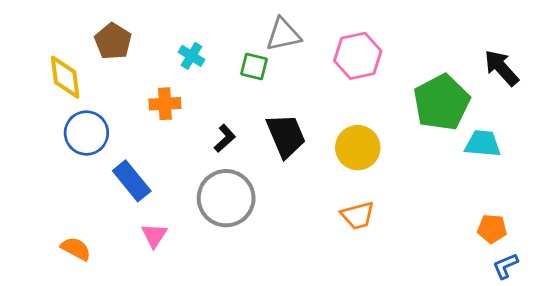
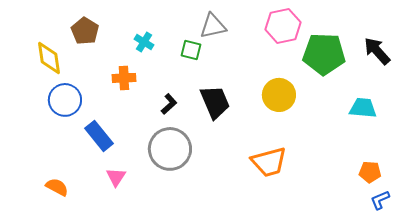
pink hexagon: (358, 56) -> (283, 26), moved
green pentagon: (442, 102) -> (324, 54), moved, turned 30
yellow circle: (358, 148) -> (279, 95), moved
orange trapezoid: (358, 215) -> (269, 162), size x1.4

